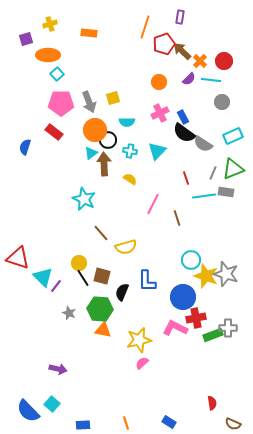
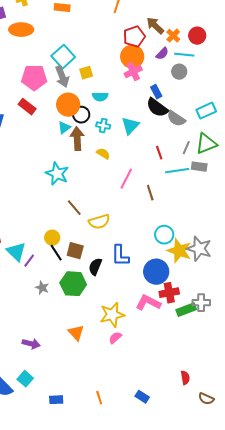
red pentagon: (164, 44) -> (134, 37), moved
cyan square: (57, 74) -> (63, 57), moved, size x1.6
orange circle: (159, 82) -> (132, 57), size x1.5
gray circle: (222, 102) -> (179, 72), moved
pink cross: (160, 113) -> (133, 72), moved
orange triangle: (103, 330) -> (76, 333), moved, turned 36

